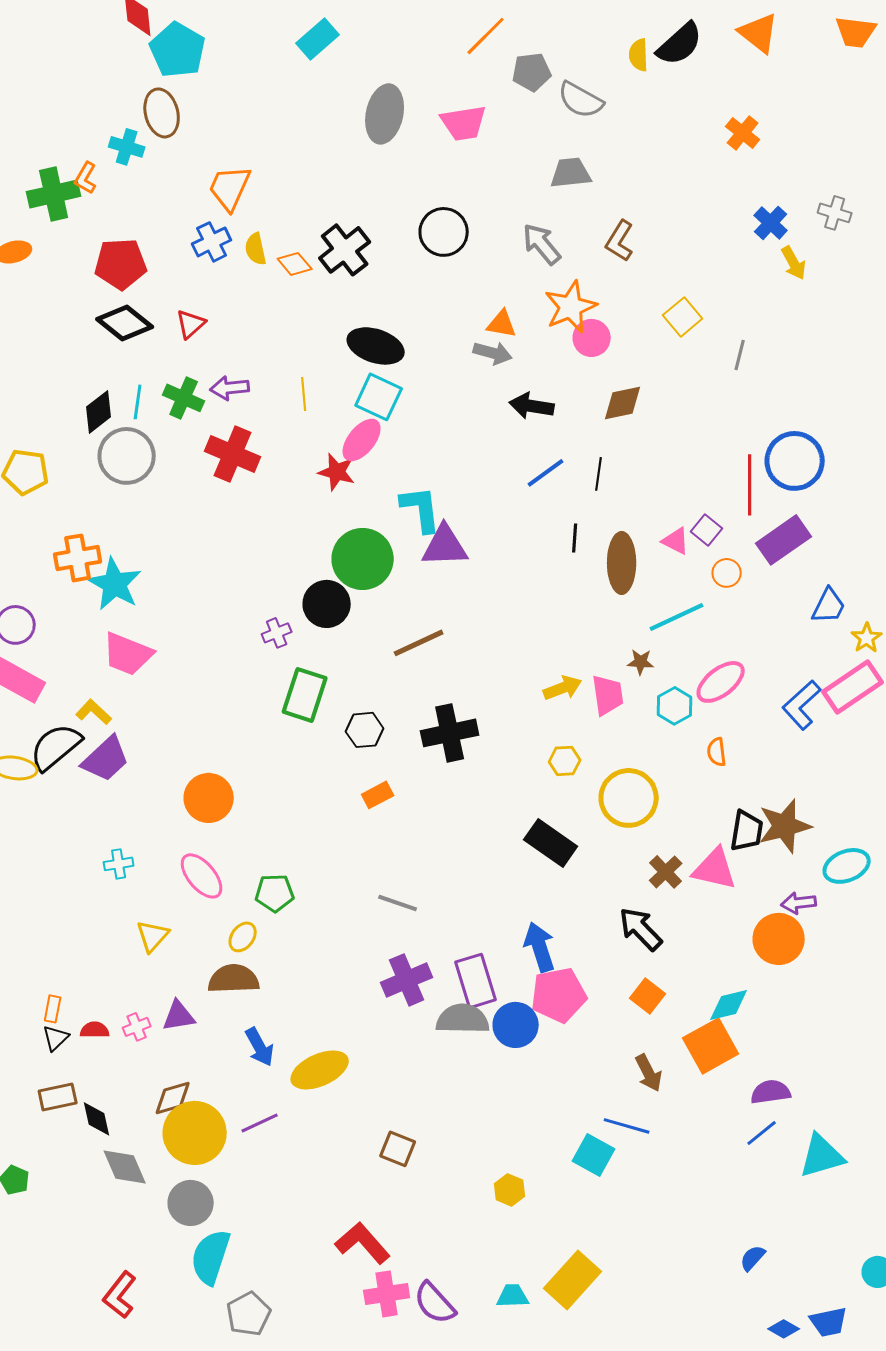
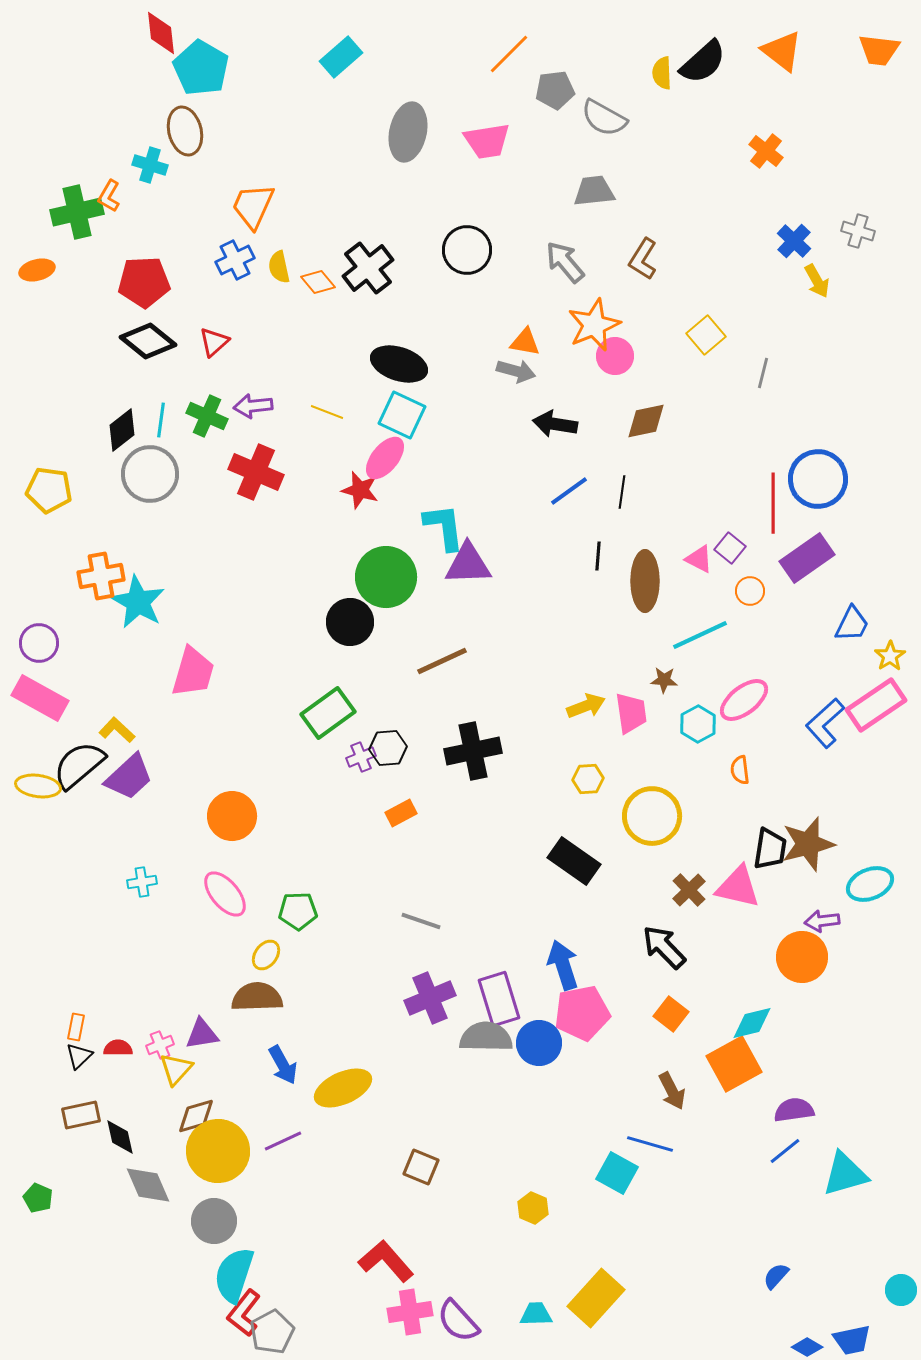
yellow line: (304, 394) -> (327, 412), turned -64
purple cross: (277, 633) -> (361, 757), moved
pink trapezoid: (128, 654) -> (193, 672), moved, turned -96
green rectangle: (305, 695) -> (328, 713), turned 36
yellow triangle: (153, 936) -> (176, 1069), moved
red L-shape: (120, 1295) -> (244, 1313), moved

